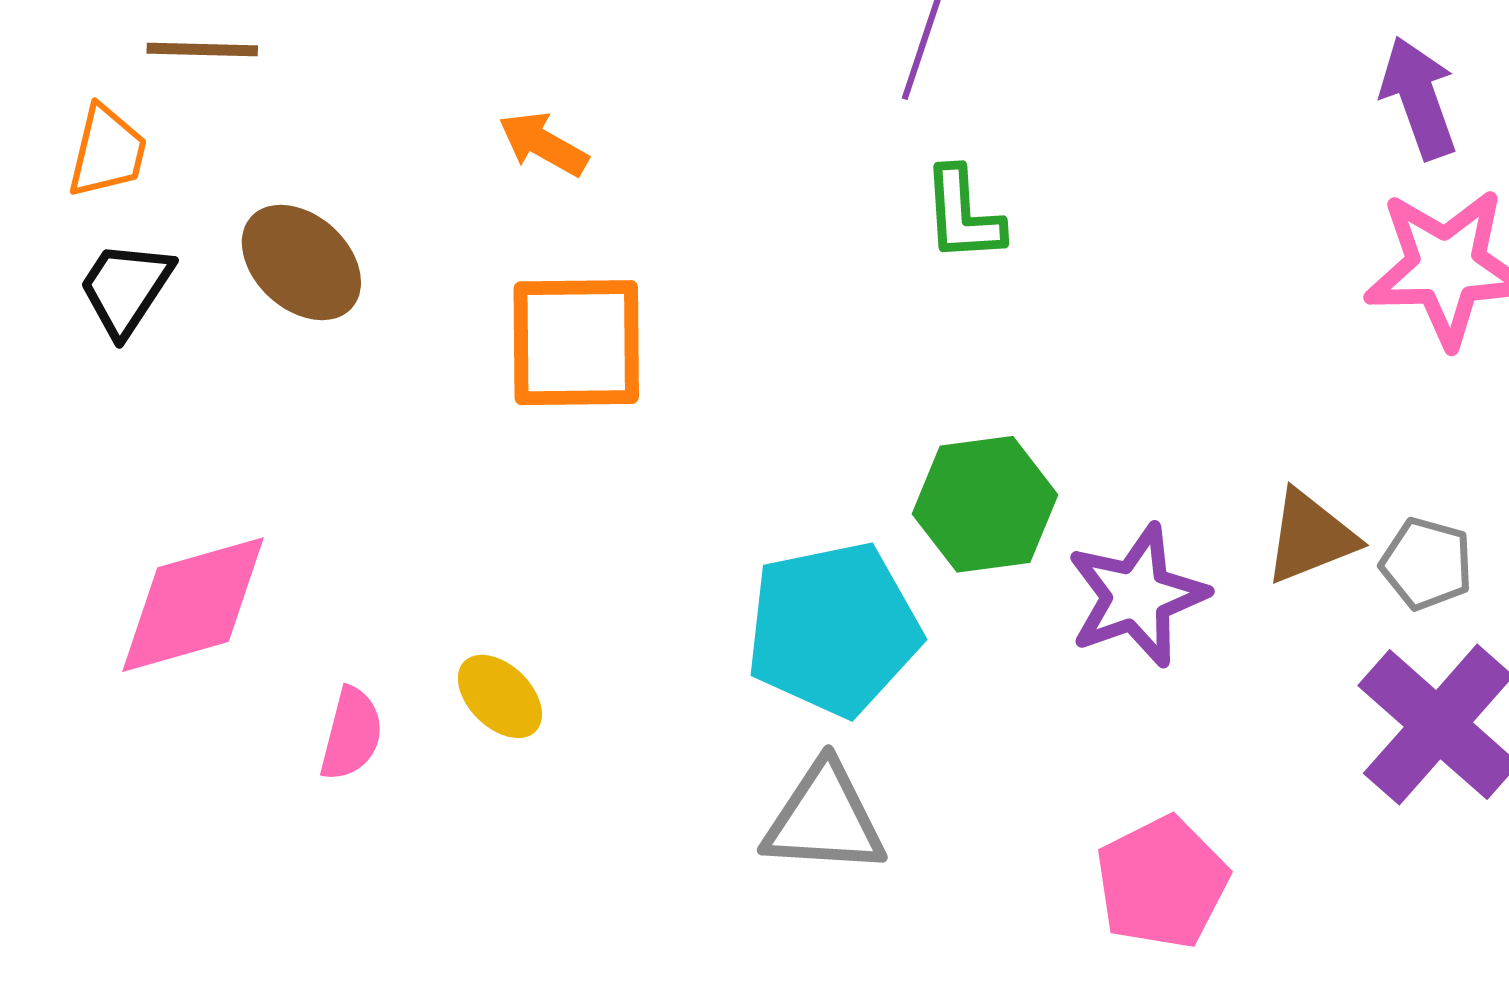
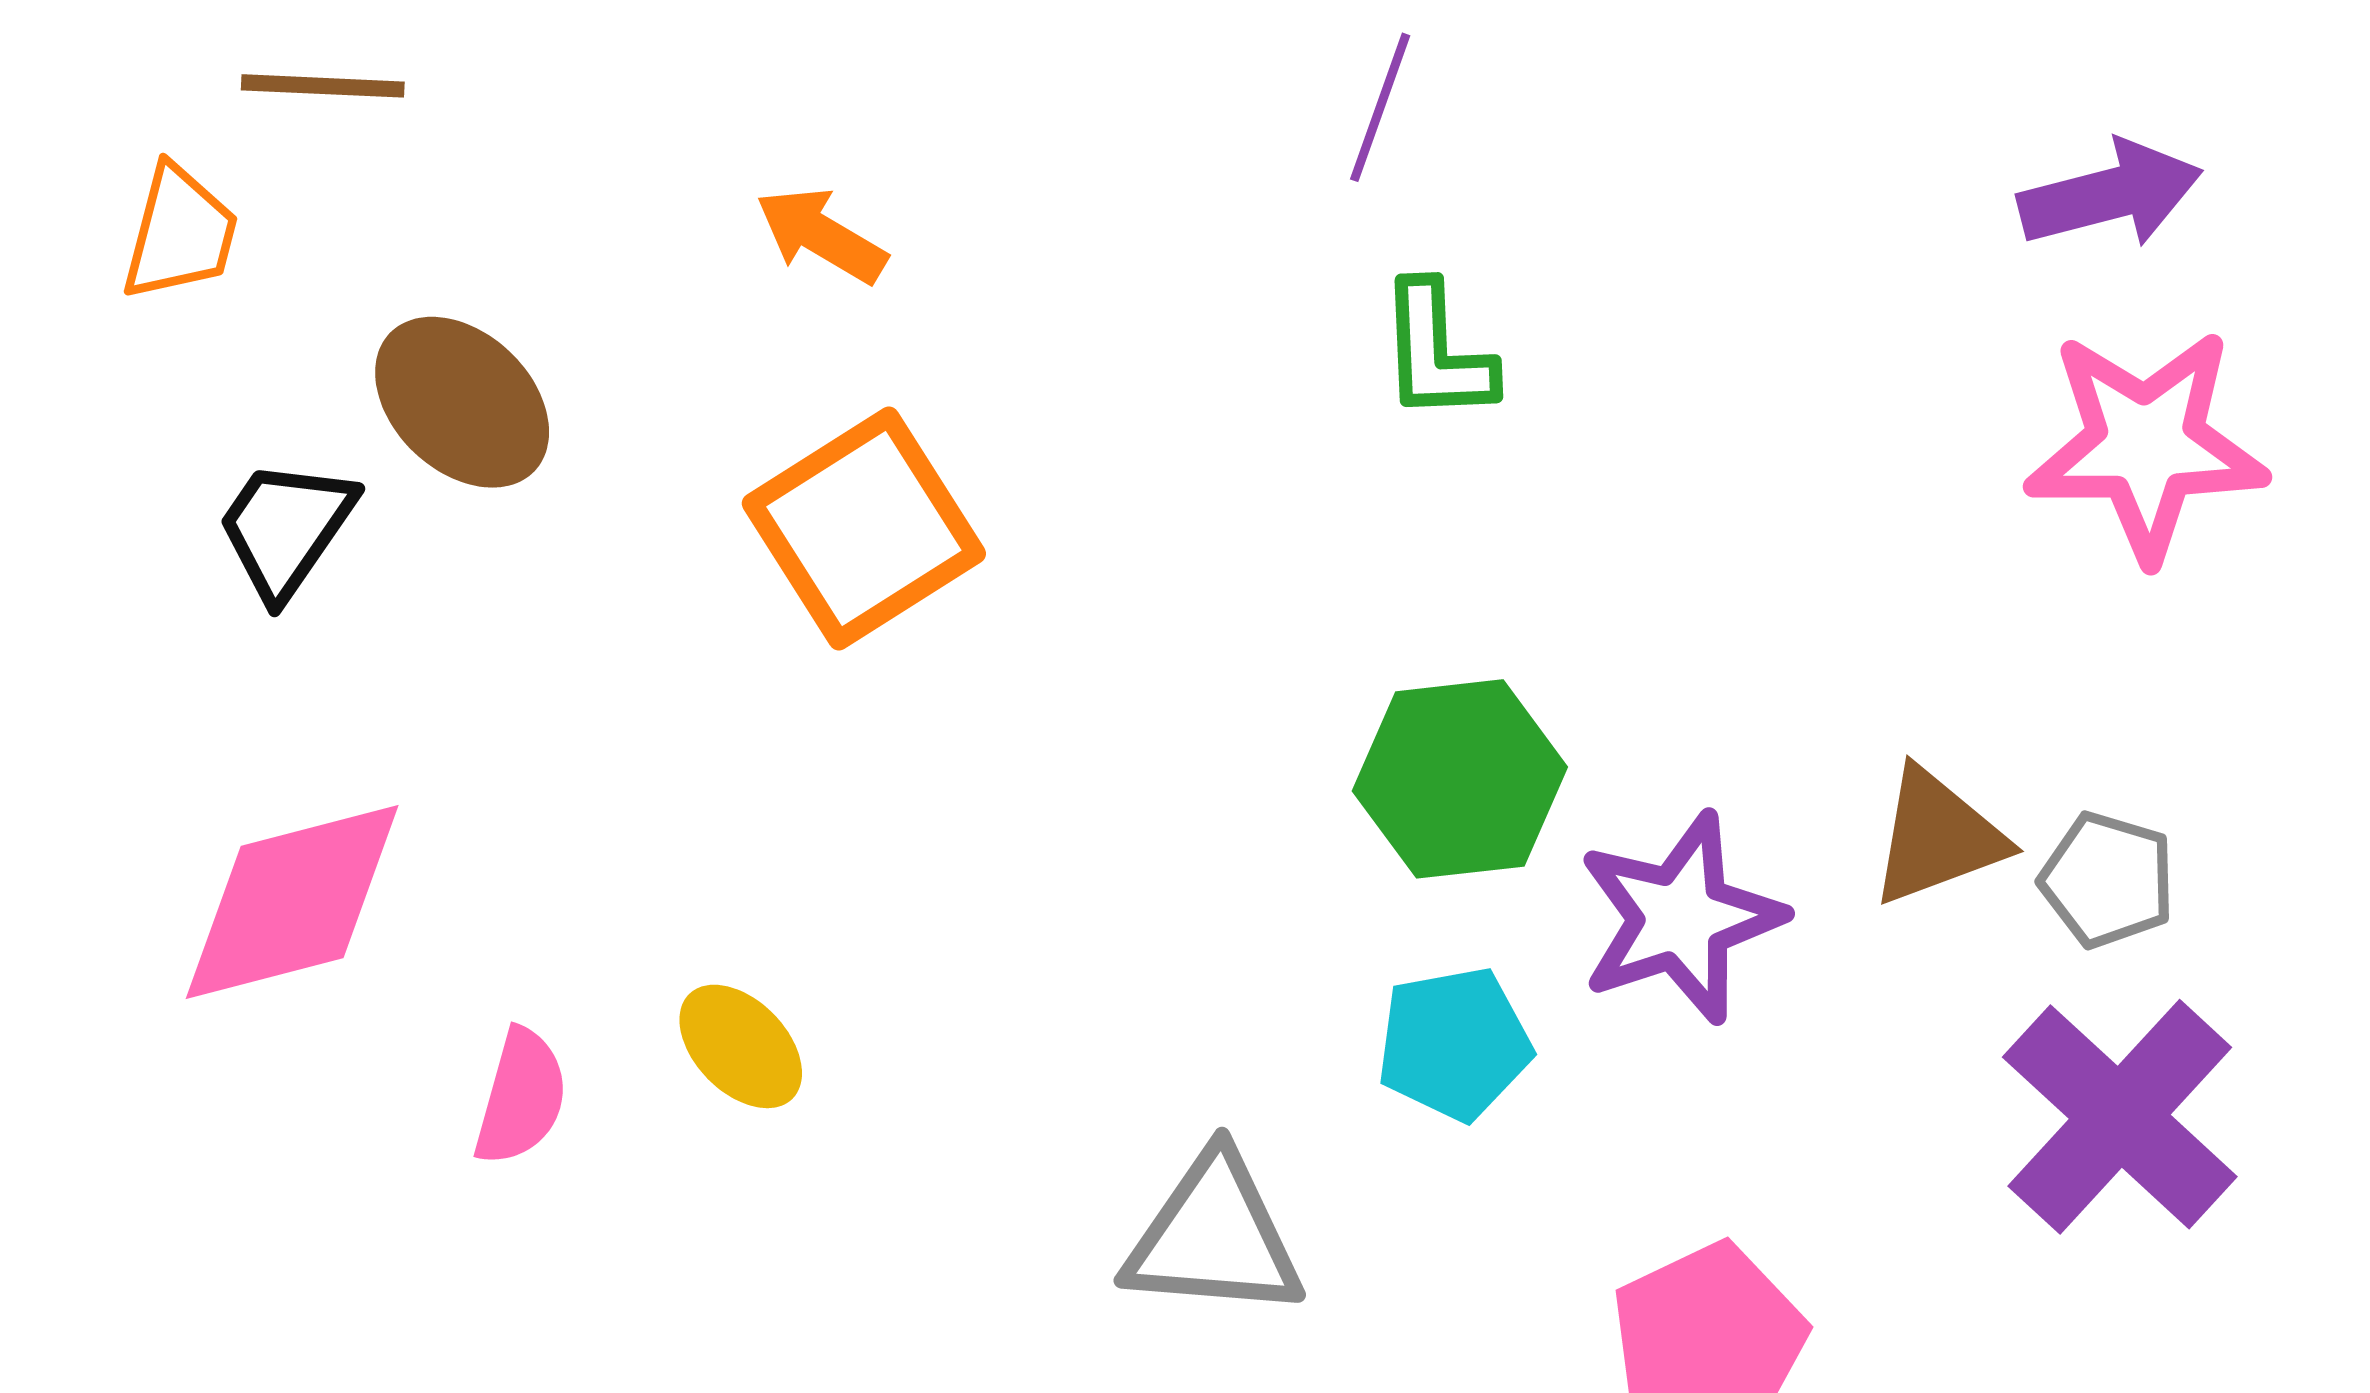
purple arrow: (1419, 98) -> (2110, 194), turned 94
black trapezoid: (126, 288) -> (286, 528), moved
orange square: (576, 343) -> (864, 528), turned -33
cyan pentagon: (833, 629) -> (1454, 1044), moved, size x0.6

